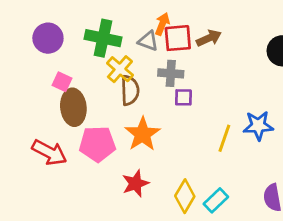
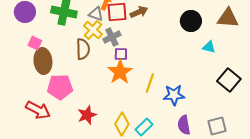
yellow cross: (120, 69) -> (93, 30), moved
gray cross: (171, 73) -> (112, 37), turned -30
blue star: (258, 126) -> (174, 95), moved
orange star: (143, 134) -> (120, 72), moved
red arrow: (49, 152) -> (38, 110), moved

